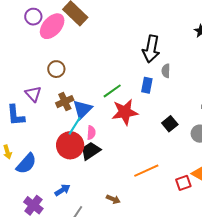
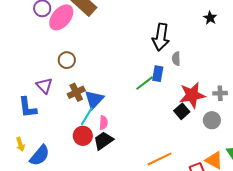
green line: (112, 91) -> (145, 83), moved
red star: (125, 112) -> (192, 95), moved
red circle: (70, 145) -> (83, 136), size x0.7

